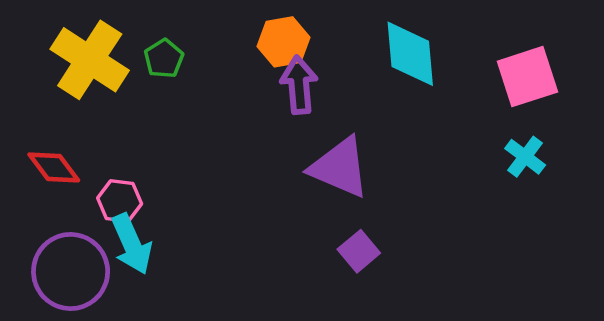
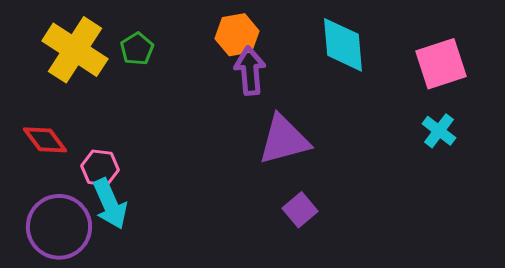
purple triangle: (340, 167) -> (284, 140), turned -38

